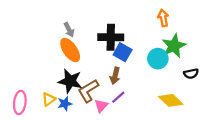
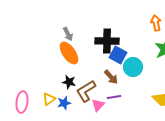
cyan circle: (158, 59) -> (133, 67), moved
brown arrow: (115, 76) -> (111, 77), turned -56
black star: (70, 81) -> (69, 82), size x0.6
purple line: (118, 97) -> (114, 97), turned 32

